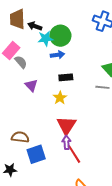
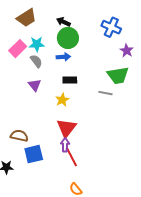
brown trapezoid: (17, 19) -> (27, 18), turned -125
black arrow: (35, 26) -> (63, 22), moved
cyan star: (46, 39) -> (37, 44), moved
gray semicircle: (21, 62) -> (36, 61), moved

